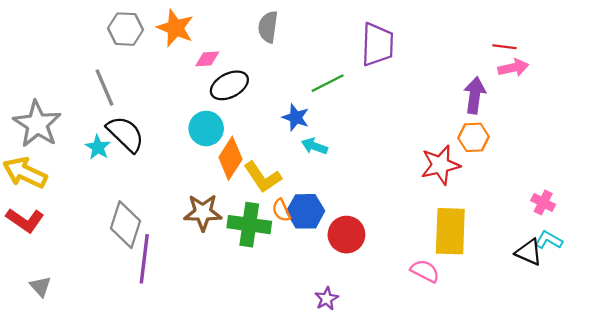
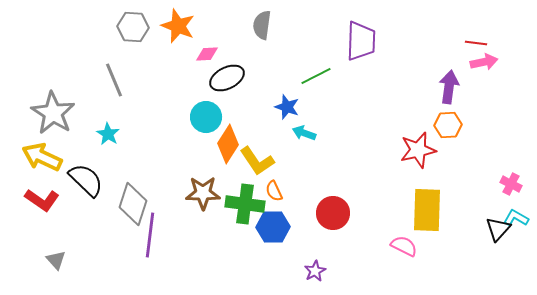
black semicircle: (126, 134) -> (86, 180), moved
blue hexagon: (306, 211) -> (273, 227), moved
black triangle: (529, 252) -> (498, 229), turned 48

